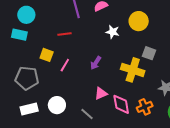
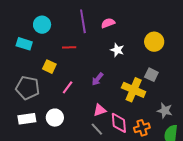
cyan circle: (26, 15) -> (42, 25), moved
yellow circle: (139, 21) -> (154, 42), moved
pink line: (65, 65) -> (68, 87), moved
gray line: (87, 114) -> (97, 129), moved

